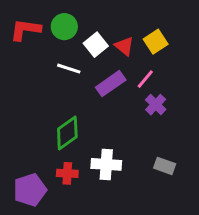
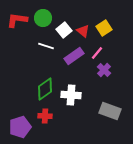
white cross: (106, 164) -> (71, 95), moved
gray rectangle: (165, 166) -> (110, 111), size x1.5

